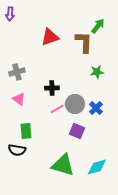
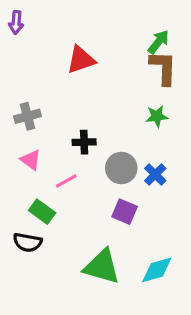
brown L-shape: (84, 42) -> (163, 68), moved
pink line: (57, 109) -> (66, 181), moved
green rectangle: (26, 131) -> (42, 212), turned -49

